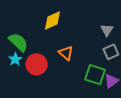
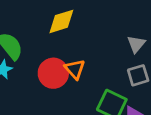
red circle: (36, 64) -> (53, 73), moved

